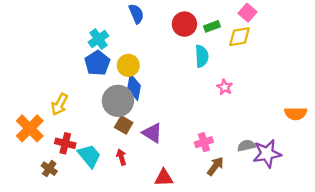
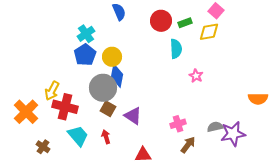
red cross: (65, 143) -> (65, 107), moved, size x1.4

